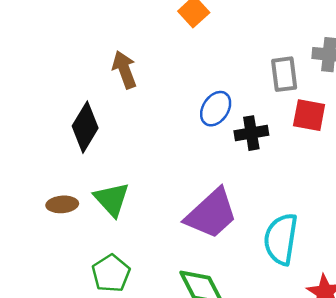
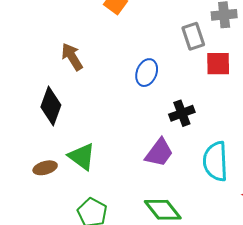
black cross: (251, 133) -> (182, 113), moved
purple trapezoid: (211, 214) -> (159, 153), size x0.7

